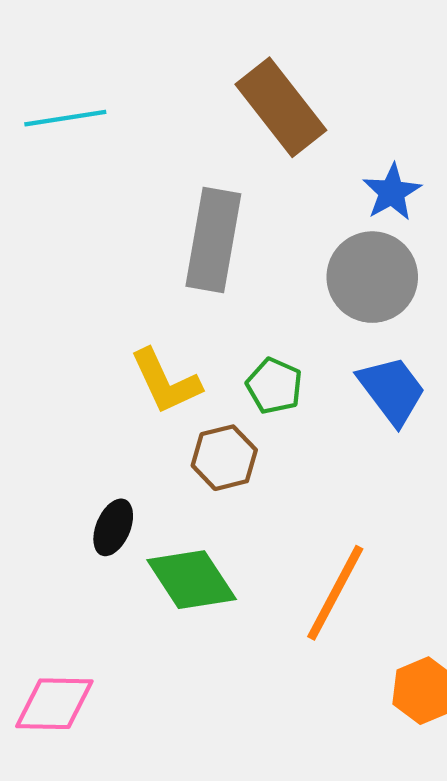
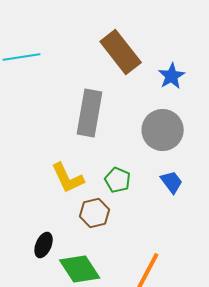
blue star: (392, 192) -> (172, 76), moved
blue trapezoid: (392, 390) -> (172, 182), size x0.7

